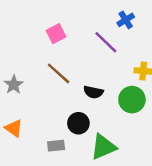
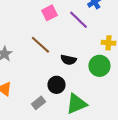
pink square: (56, 34) -> (49, 13), moved
gray rectangle: (56, 146) -> (38, 103), turned -32

